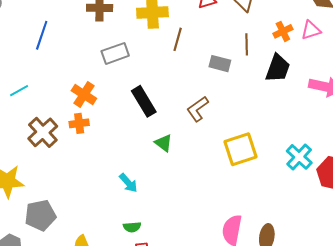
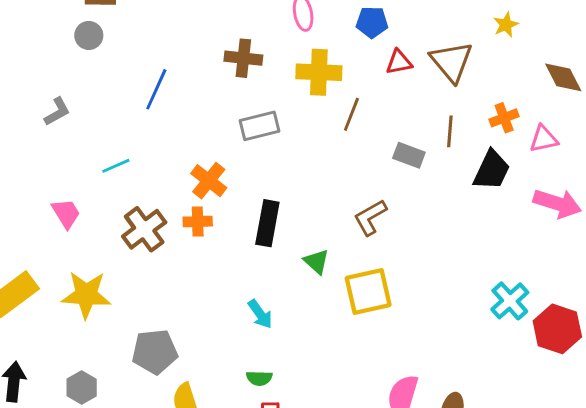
pink triangle: (311, 30) -> (544, 139), moved
black rectangle: (144, 101) -> (267, 223), moved, turned 36
yellow square: (240, 149) -> (368, 291), moved
gray pentagon: (40, 215) -> (155, 352), moved

